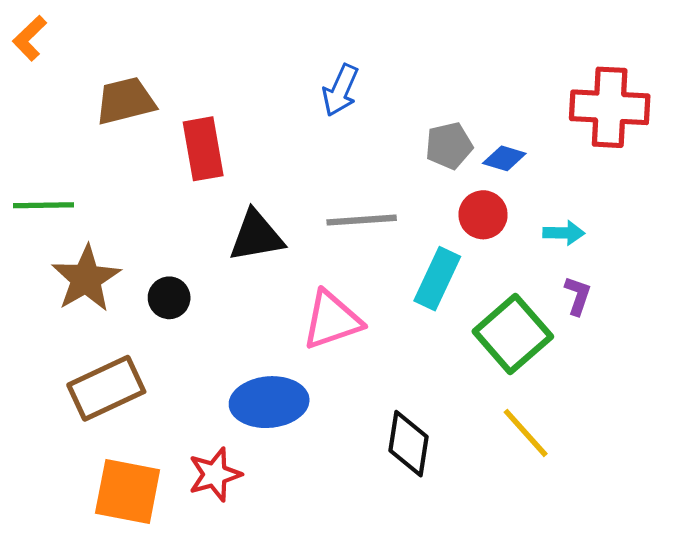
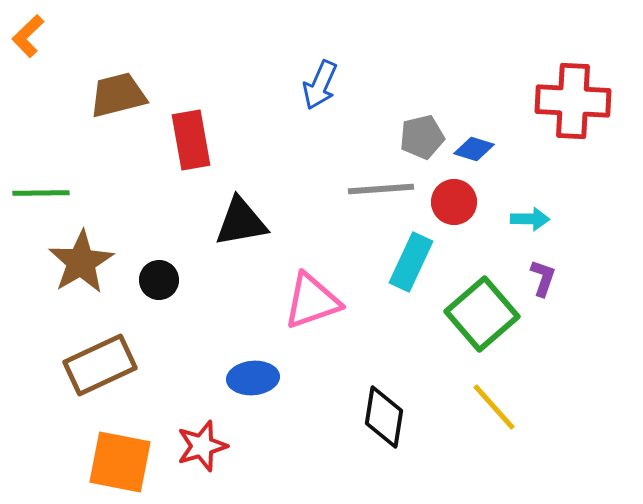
gray line: (362, 220) -> (381, 189), moved
blue ellipse: (269, 402) -> (253, 378), size x0.7

